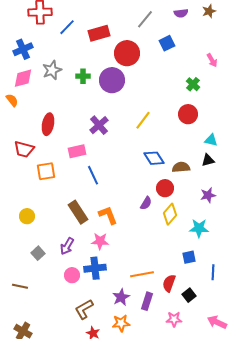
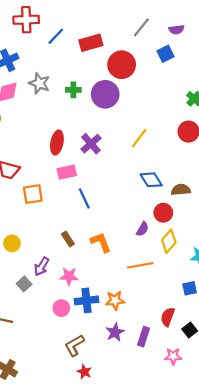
purple semicircle: (181, 13) -> (176, 30), moved
gray star: (52, 70) -> (39, 83), turned -30
red ellipse: (48, 124) -> (57, 143), moved
brown rectangle: (78, 212) -> (68, 239), size x0.6
pink star: (100, 241) -> (69, 276), moved
purple arrow: (67, 246) -> (42, 266), moved
orange line: (142, 274) -> (140, 265), moved
orange star: (121, 323) -> (115, 300), moved

